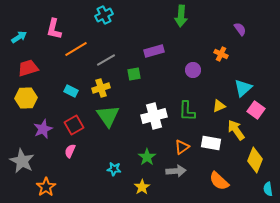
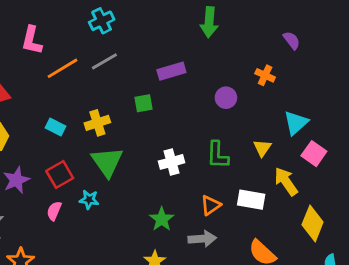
gray line: (106, 60) -> (104, 61), moved
yellow triangle: (219, 106) -> (262, 148), turned -32
white cross: (154, 116) -> (171, 162), size x0.7
cyan star: (114, 169) -> (89, 200), moved

